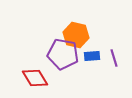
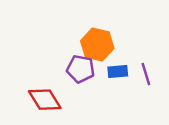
purple pentagon: (63, 54) -> (81, 69), size x0.7

